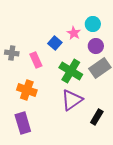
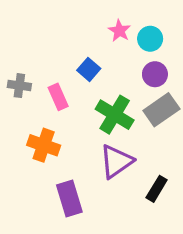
pink star: (74, 33) -> (119, 31), moved
purple rectangle: (23, 123) -> (69, 199), moved

